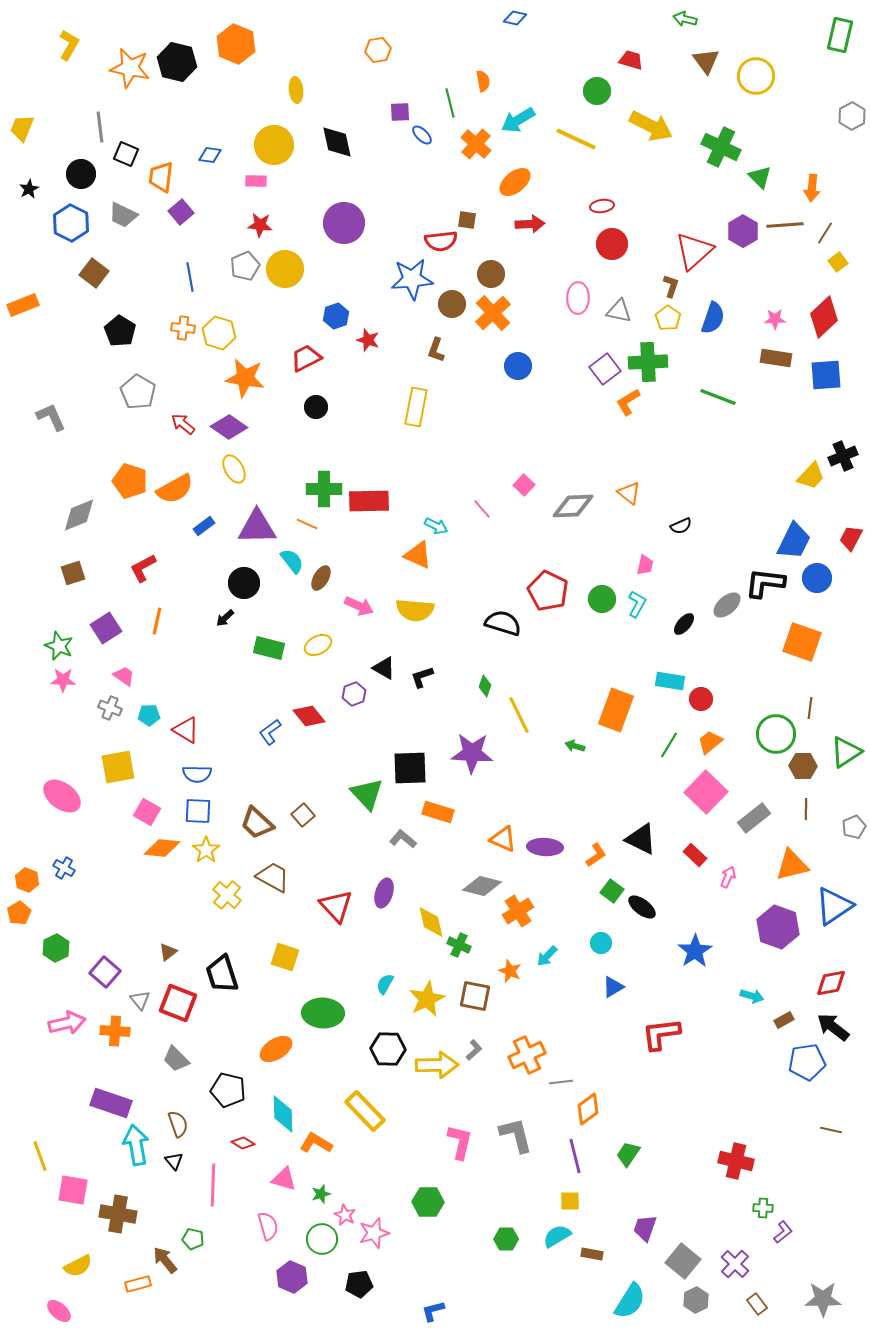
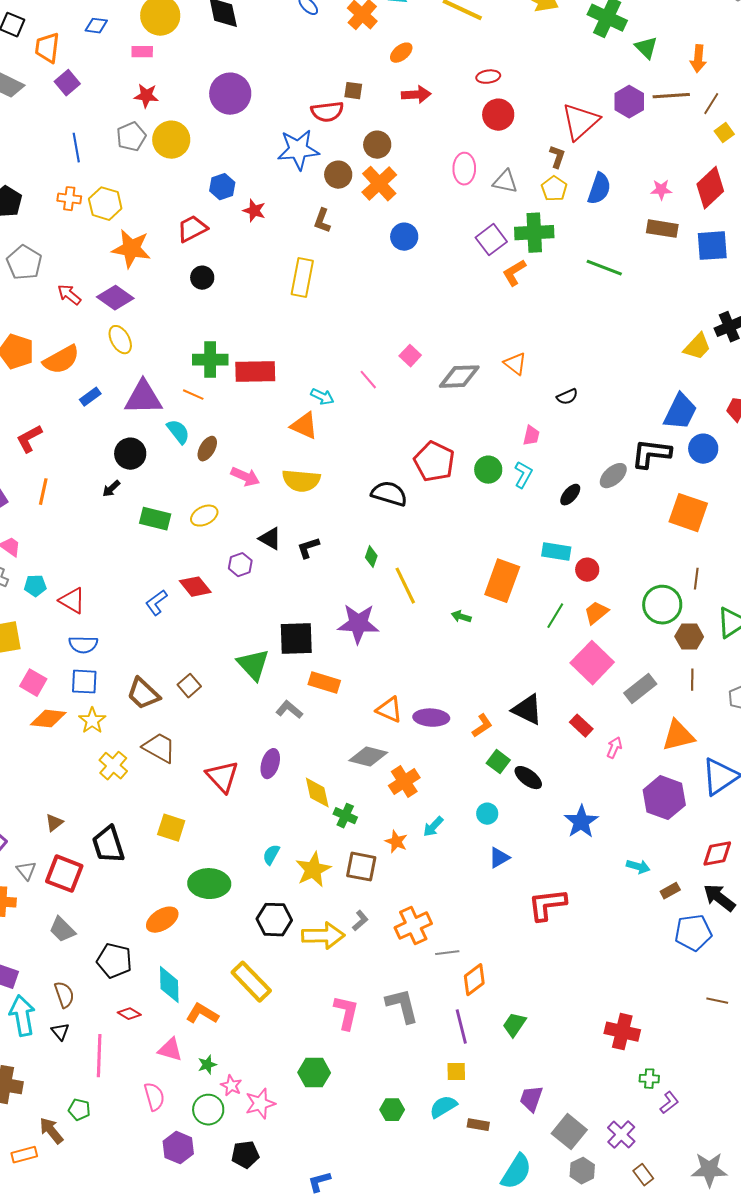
orange ellipse: (515, 182) -> (401, 53), size x0.7

